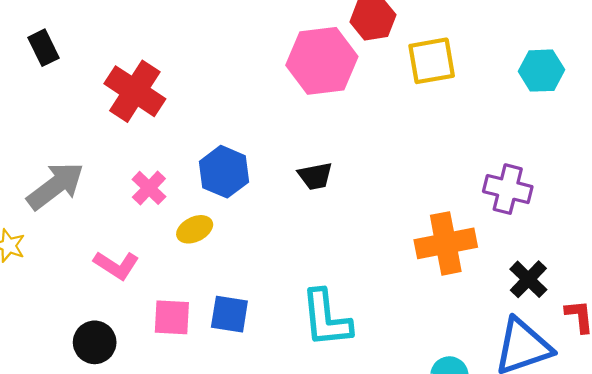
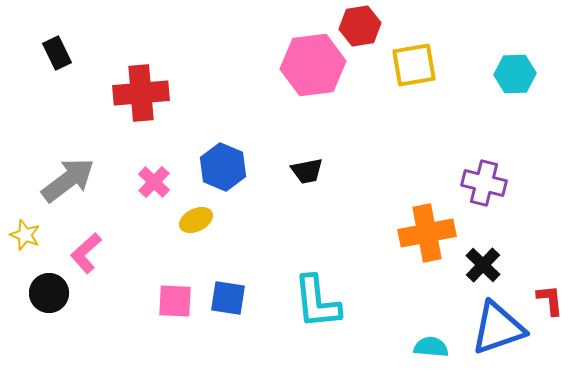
red cross: (135, 91) -> (141, 93), turned -38
pink L-shape: (116, 265) -> (86, 253), moved, turned 105
black cross: (528, 279) -> (483, 265), moved
black circle: (95, 342) -> (49, 293), moved

